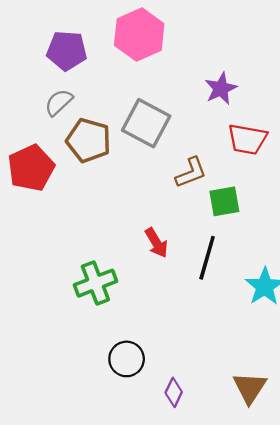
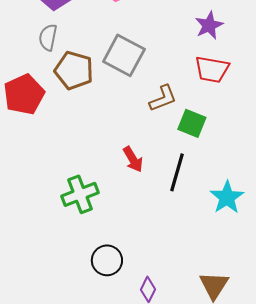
purple star: (221, 89) -> (209, 25), moved
gray semicircle: (59, 102) -> (48, 37), turned -36
green square: (224, 201) -> (192, 123), turned 32

